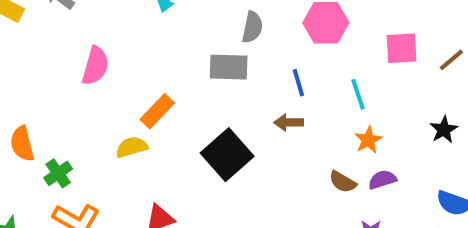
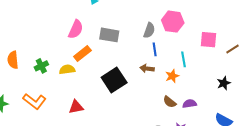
gray semicircle: (252, 27) -> (149, 30), moved
pink semicircle: (95, 66) -> (76, 29), moved
gray rectangle: (229, 67) -> (109, 35), moved
orange star: (368, 140) -> (172, 76), moved
green cross: (58, 173) -> (41, 66), moved

